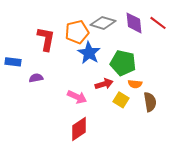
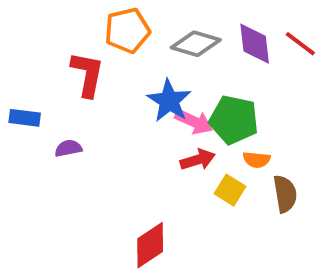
orange pentagon: (77, 32) -> (127, 30), moved
pink arrow: (77, 97) -> (194, 122), moved

